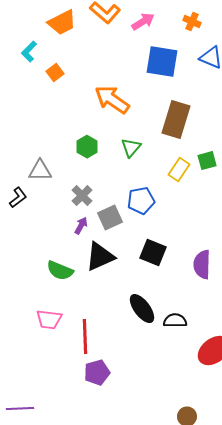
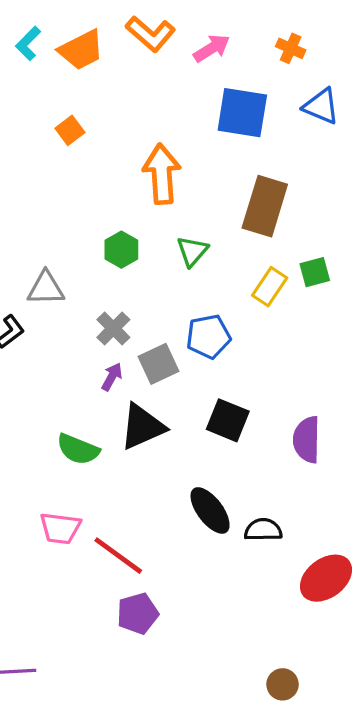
cyan L-shape: (29, 52) -> (28, 43), moved
orange arrow: (112, 100) -> (162, 174), turned 51
red line: (85, 337) -> (118, 556), turned -52

